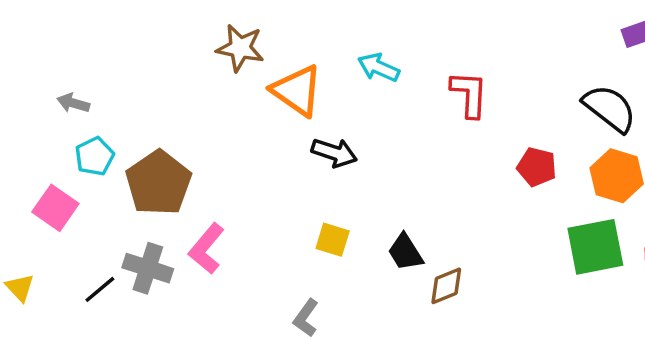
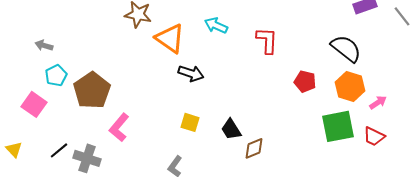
gray cross: (148, 268) -> (87, 158), moved

